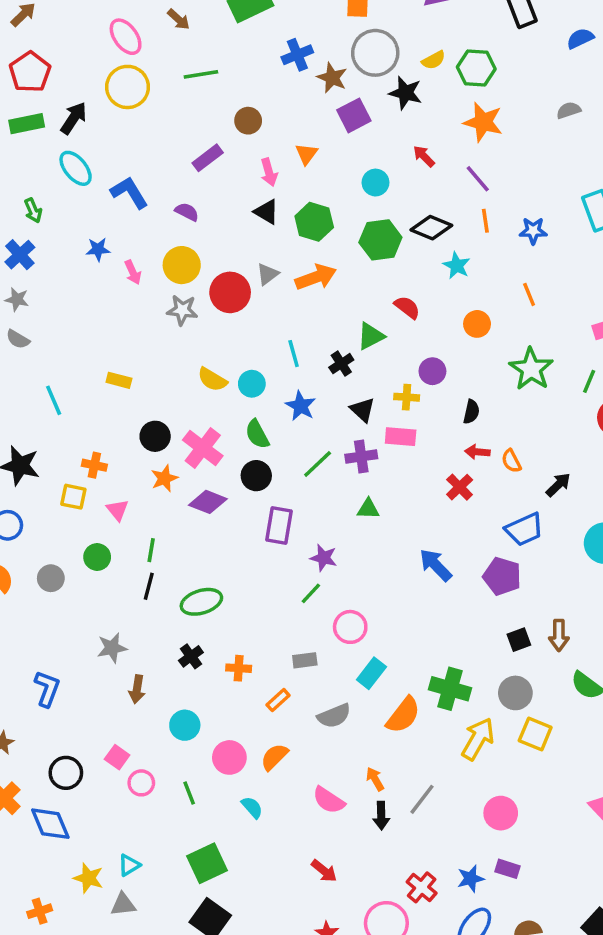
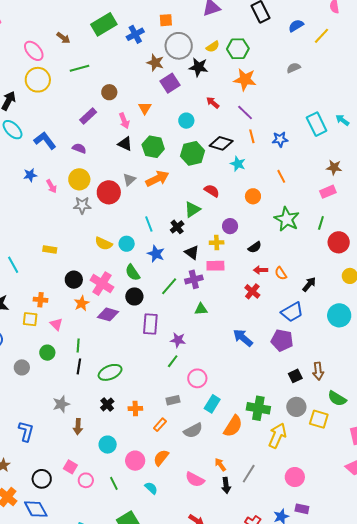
blue cross: (297, 55) -> (135, 34), moved
black semicircle: (471, 412) -> (255, 247), turned 48
yellow square: (535, 734) -> (319, 419), moved

